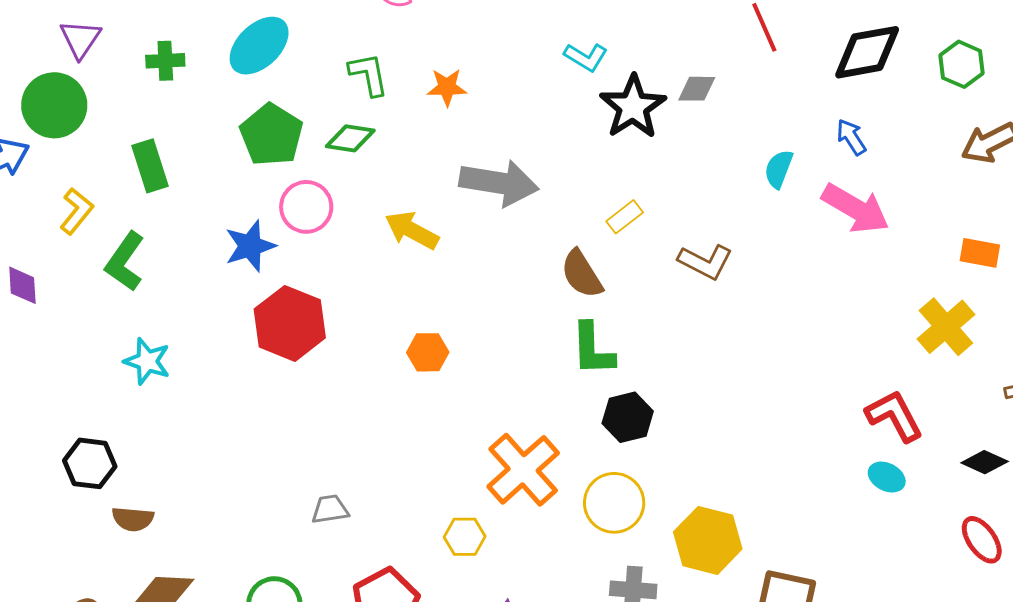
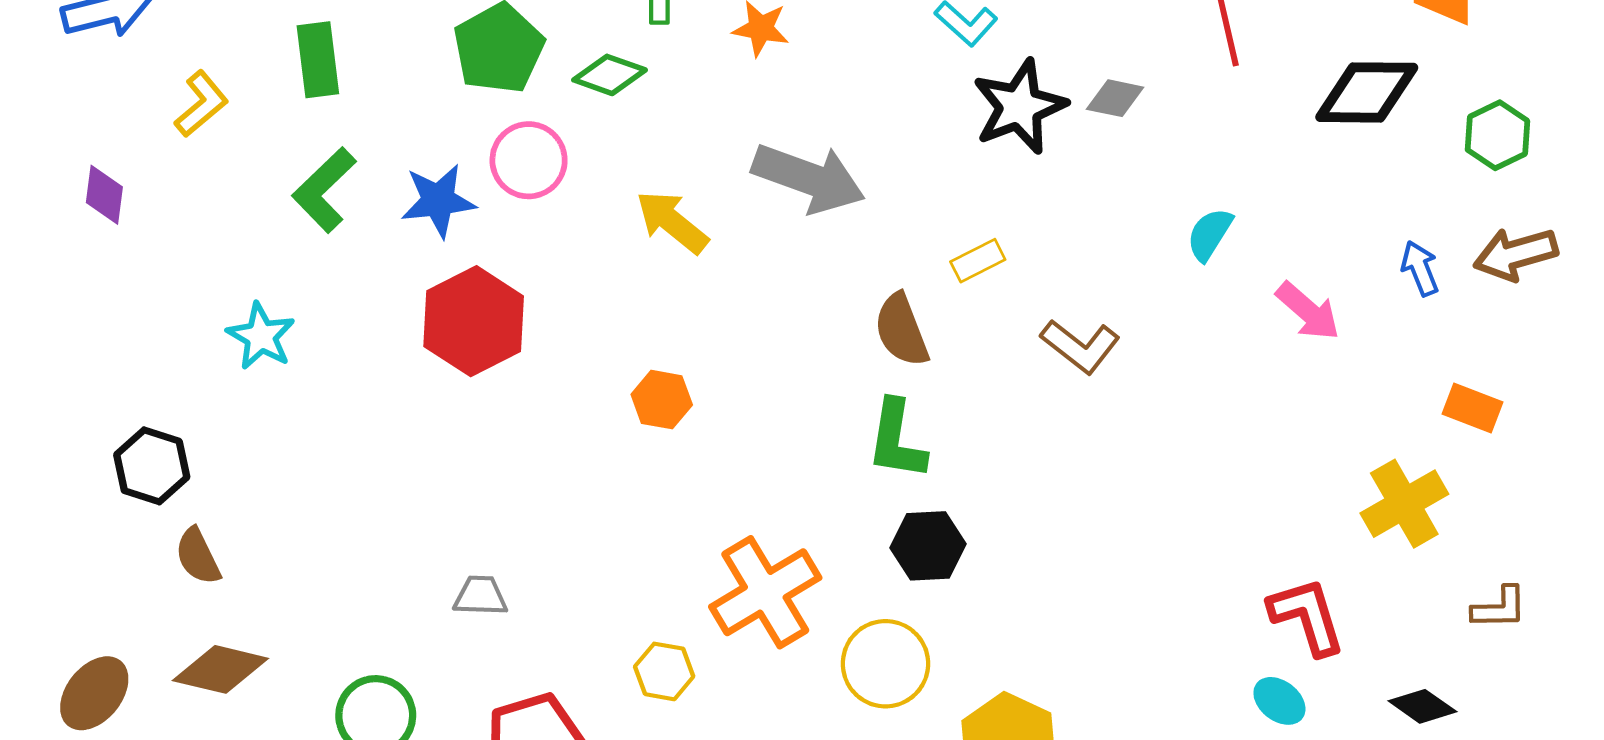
blue arrow: (851, 137) -> (1420, 268), moved
pink arrow: (855, 208) -> (1308, 311), size x0.7
green L-shape: (125, 262) -> (324, 190), moved
brown semicircle: (133, 519) -> (198, 556), turned 48

